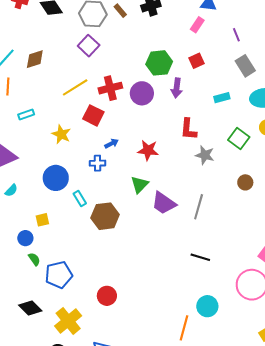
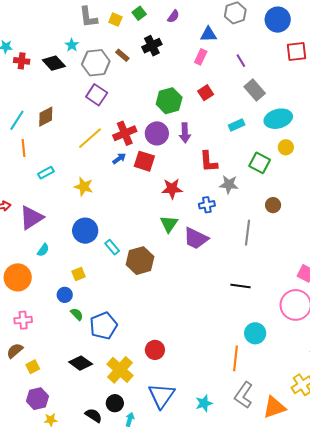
purple arrow: (177, 88) -> (185, 133), moved
red square: (93, 115) -> (144, 161), moved
blue arrow: (112, 143) -> (119, 159), moved
blue cross: (97, 163) -> (207, 205), moved
gray line: (199, 207) -> (248, 233), moved
red circle: (107, 296) -> (155, 350), moved

